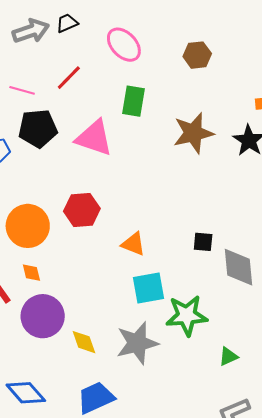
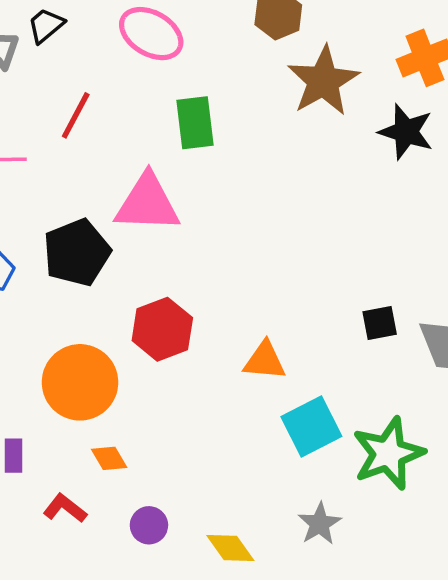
black pentagon: (38, 128) -> (77, 253), moved
brown star: (193, 133) -> (323, 81), moved
purple circle: (43, 316) -> (149, 525), size x0.5
gray star: (137, 343) -> (320, 524), size x0.6

